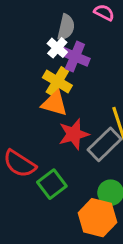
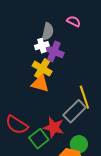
white cross: (57, 48) -> (42, 46), turned 32
red star: (74, 134) -> (54, 127), moved, turned 30

